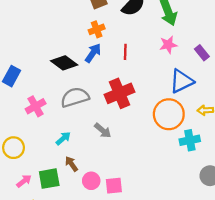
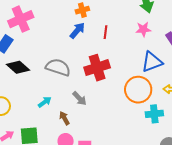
black diamond: (64, 63) -> (18, 67), moved
gray semicircle: (75, 97) -> (58, 67), turned 30
pink cross: (36, 106) -> (21, 19), moved, size x1.4
brown arrow: (71, 164) -> (64, 118), moved

